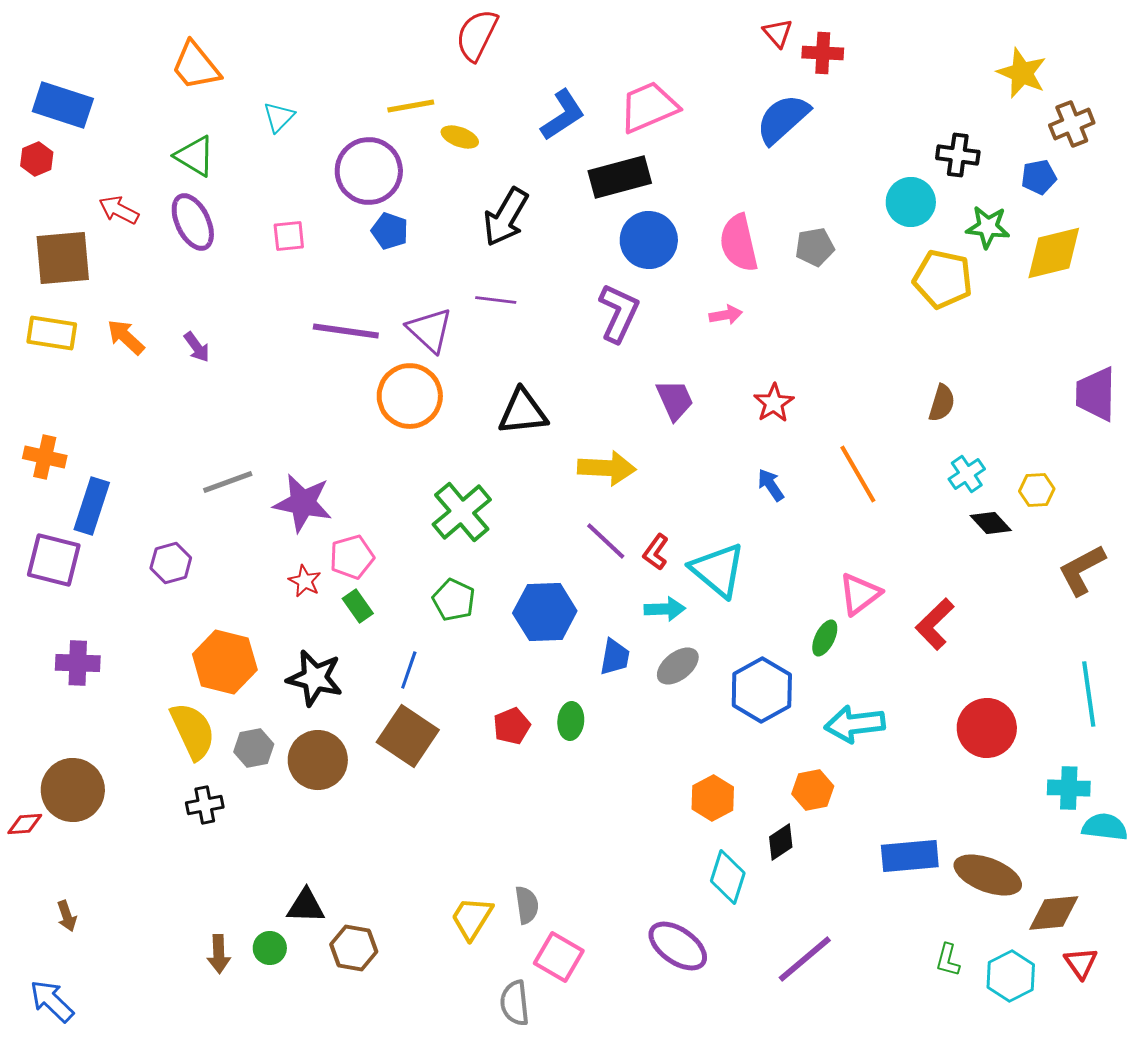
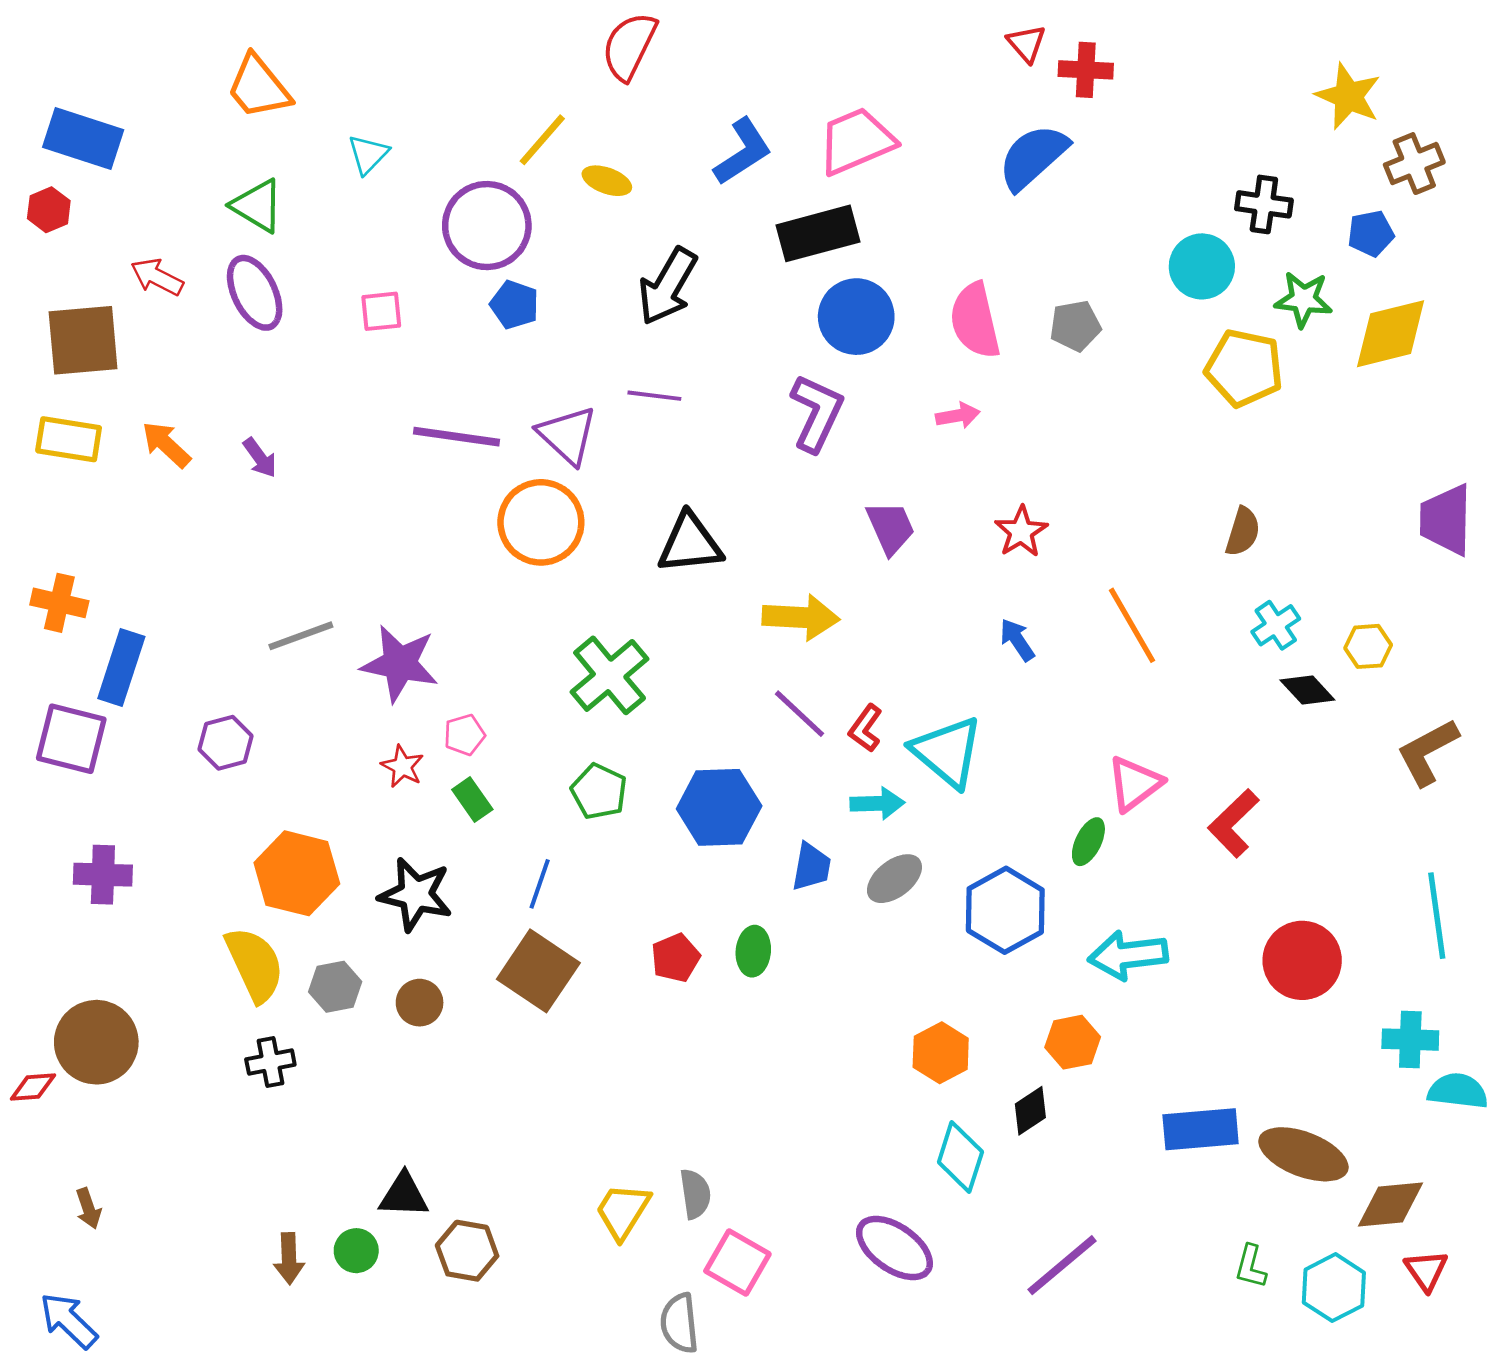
yellow line: (411, 106) -> (542, 140), turned -39
pink pentagon: (352, 557) -> (464, 735), size x0.7
brown circle: (318, 760) -> (420, 1003), size x0.6

